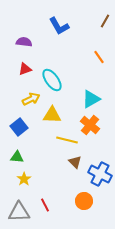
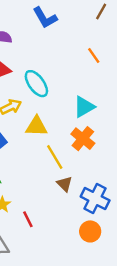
yellow line: (67, 140) -> (55, 157), turned 45
orange circle: (84, 201) -> (90, 231), moved
red line: (45, 205) -> (28, 219), moved

